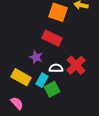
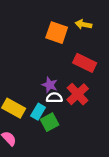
red rectangle: (52, 38) -> (85, 63), moved
purple star: (36, 57) -> (50, 85), moved

